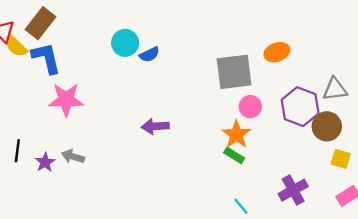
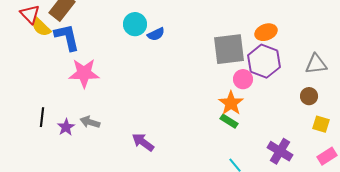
purple hexagon: (300, 107) -> (264, 61), moved
purple arrow: (155, 126) -> (143, 142), moved, turned 40
brown circle: (327, 126) -> (309, 96), size x0.7
purple cross: (293, 190) -> (280, 151), turned -30

